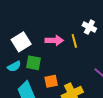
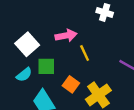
yellow line: (74, 41) -> (85, 53), moved
orange square: (51, 81) -> (71, 84), turned -32

